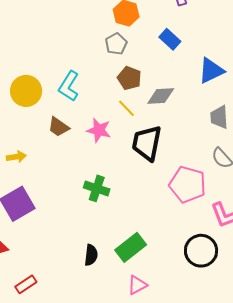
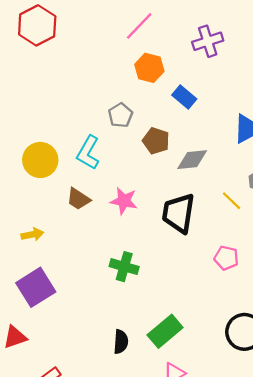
blue rectangle: (170, 39) -> (184, 97), moved
gray pentagon: (116, 44) -> (120, 115), moved
yellow line: (126, 108) -> (232, 201), moved
pink pentagon: (188, 184) -> (226, 258), size x0.6

